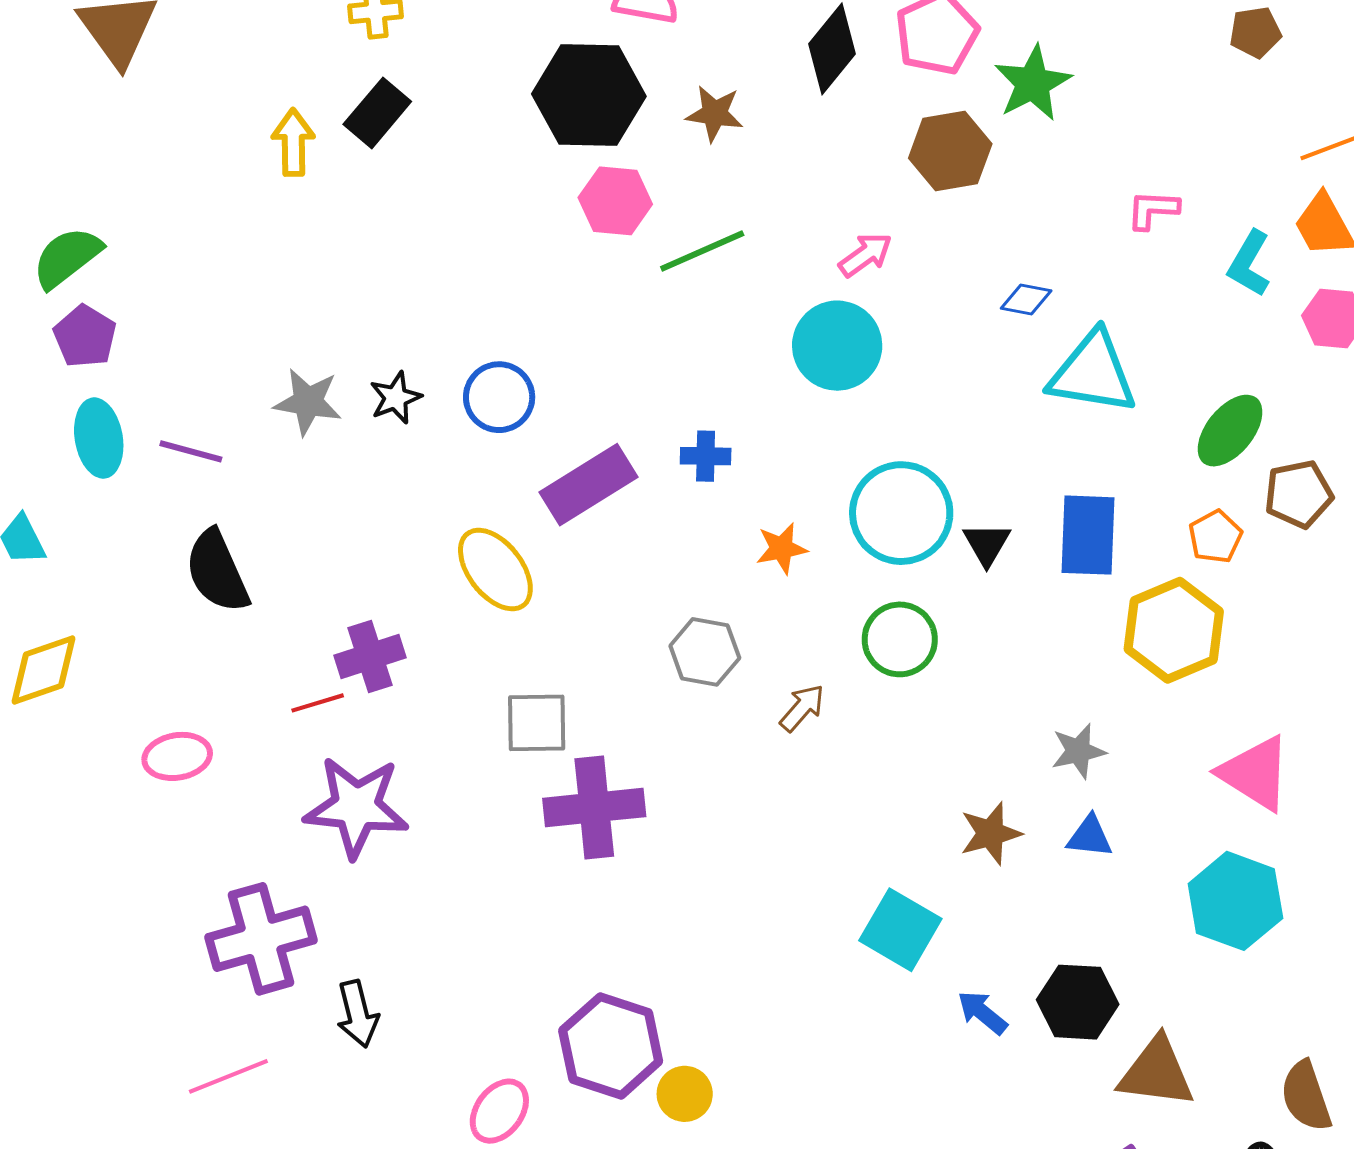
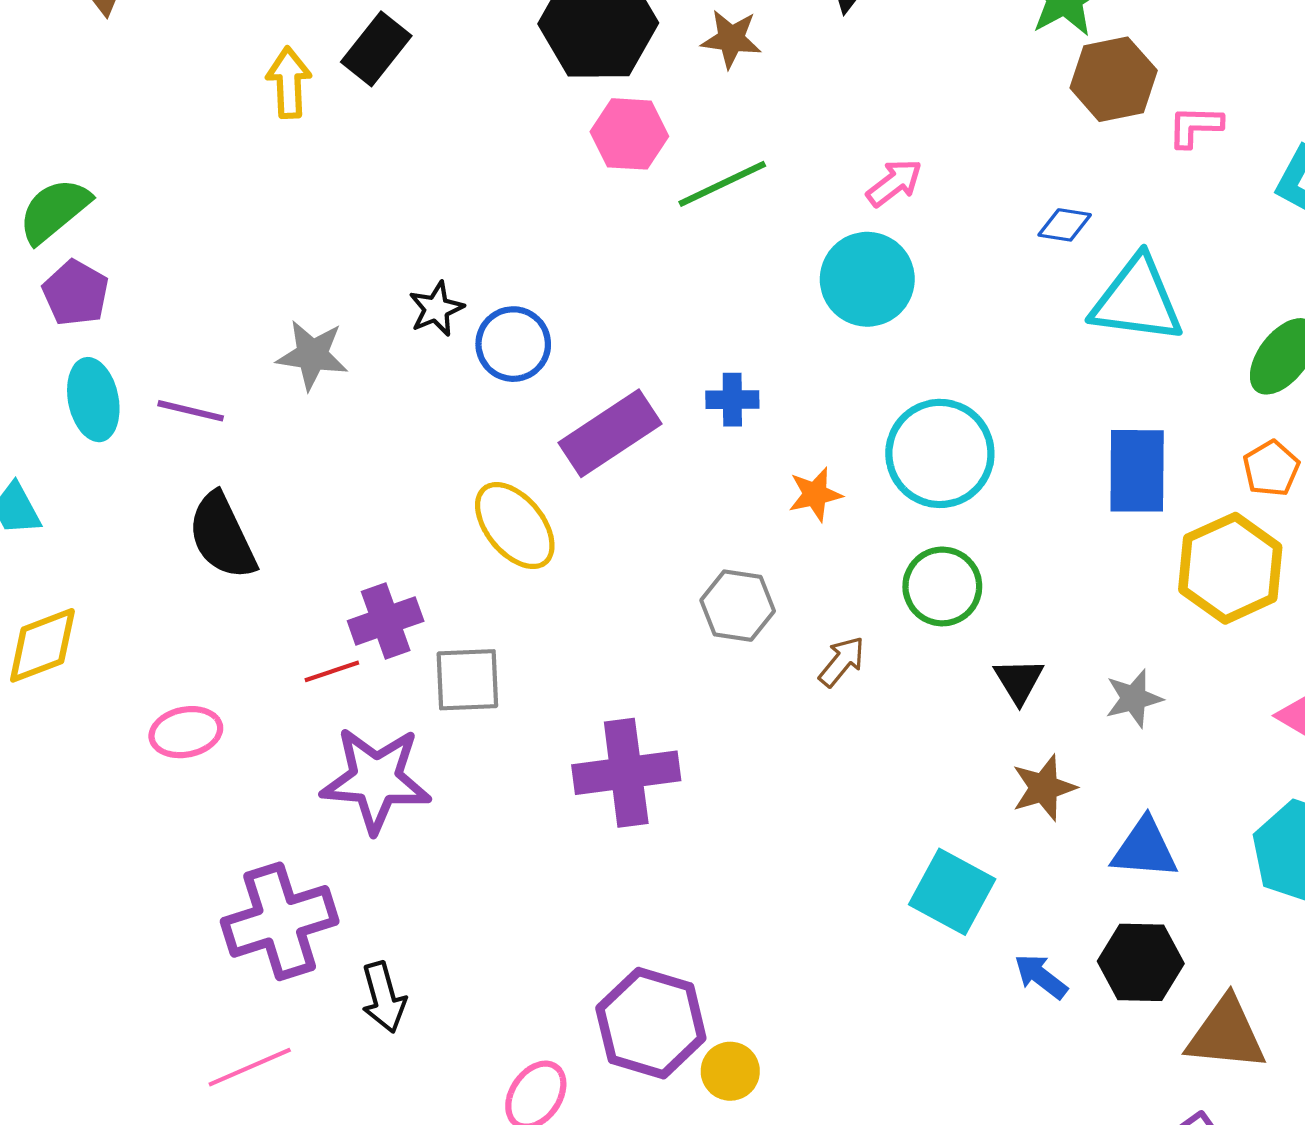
brown hexagon: (950, 151) -> (1114, 79), moved
black star: (396, 398) -> (436, 309), moved
black triangle: (987, 544) -> (1019, 681), moved
gray square: (537, 723) -> (467, 680), moved
blue triangle: (1090, 836) -> (1145, 849), moved, size x1.4

